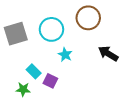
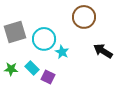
cyan circle: (51, 29) -> (44, 39), moved
green star: (23, 89) -> (11, 69), moved

